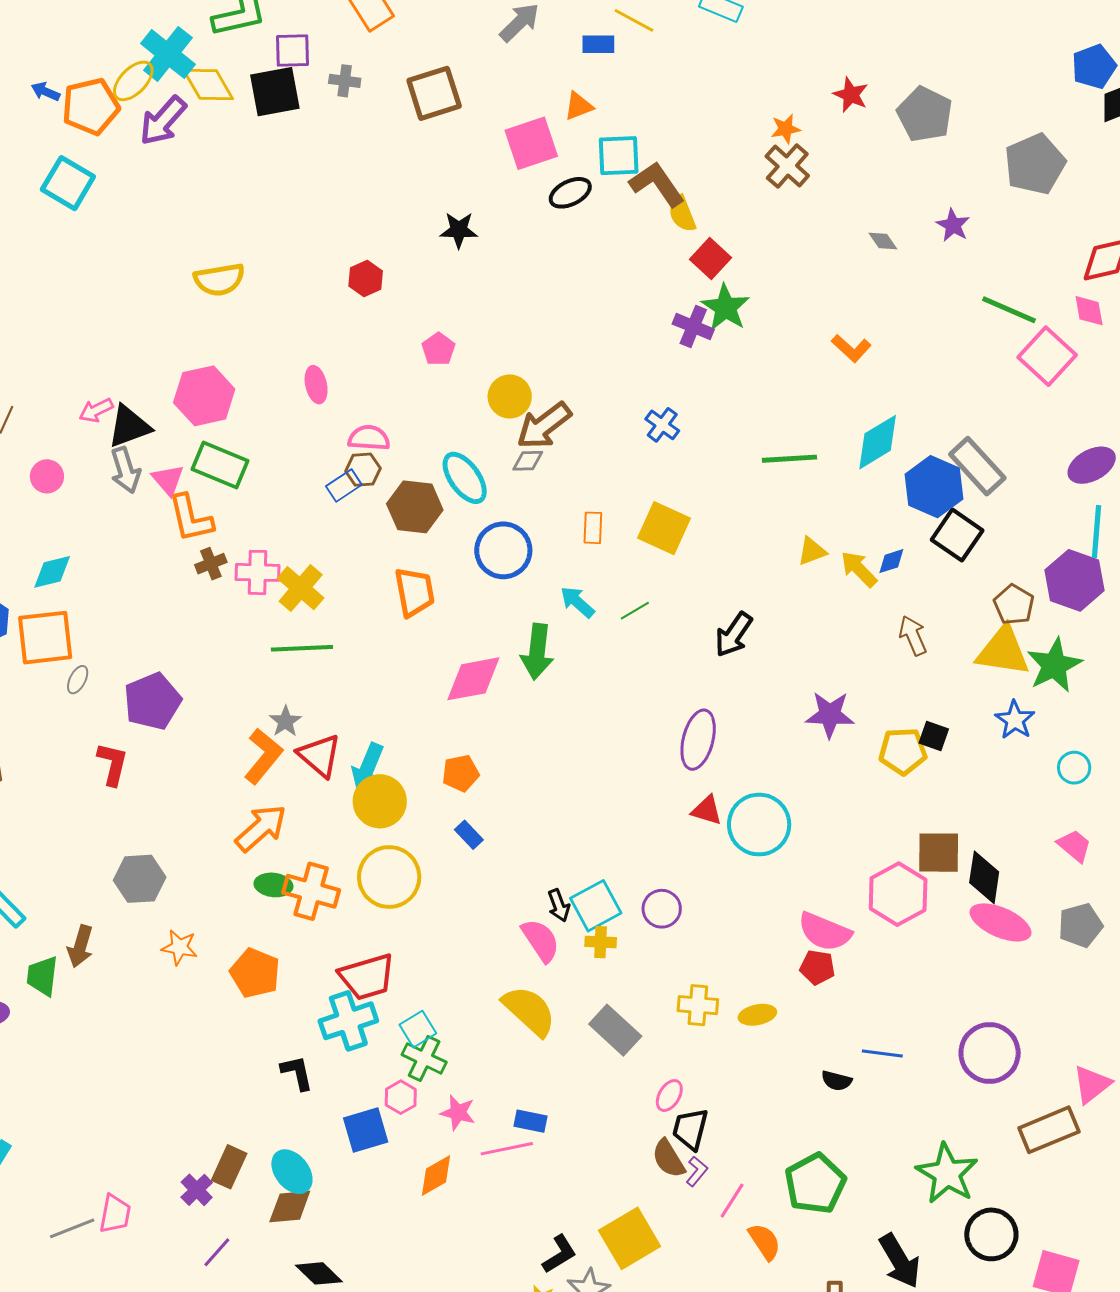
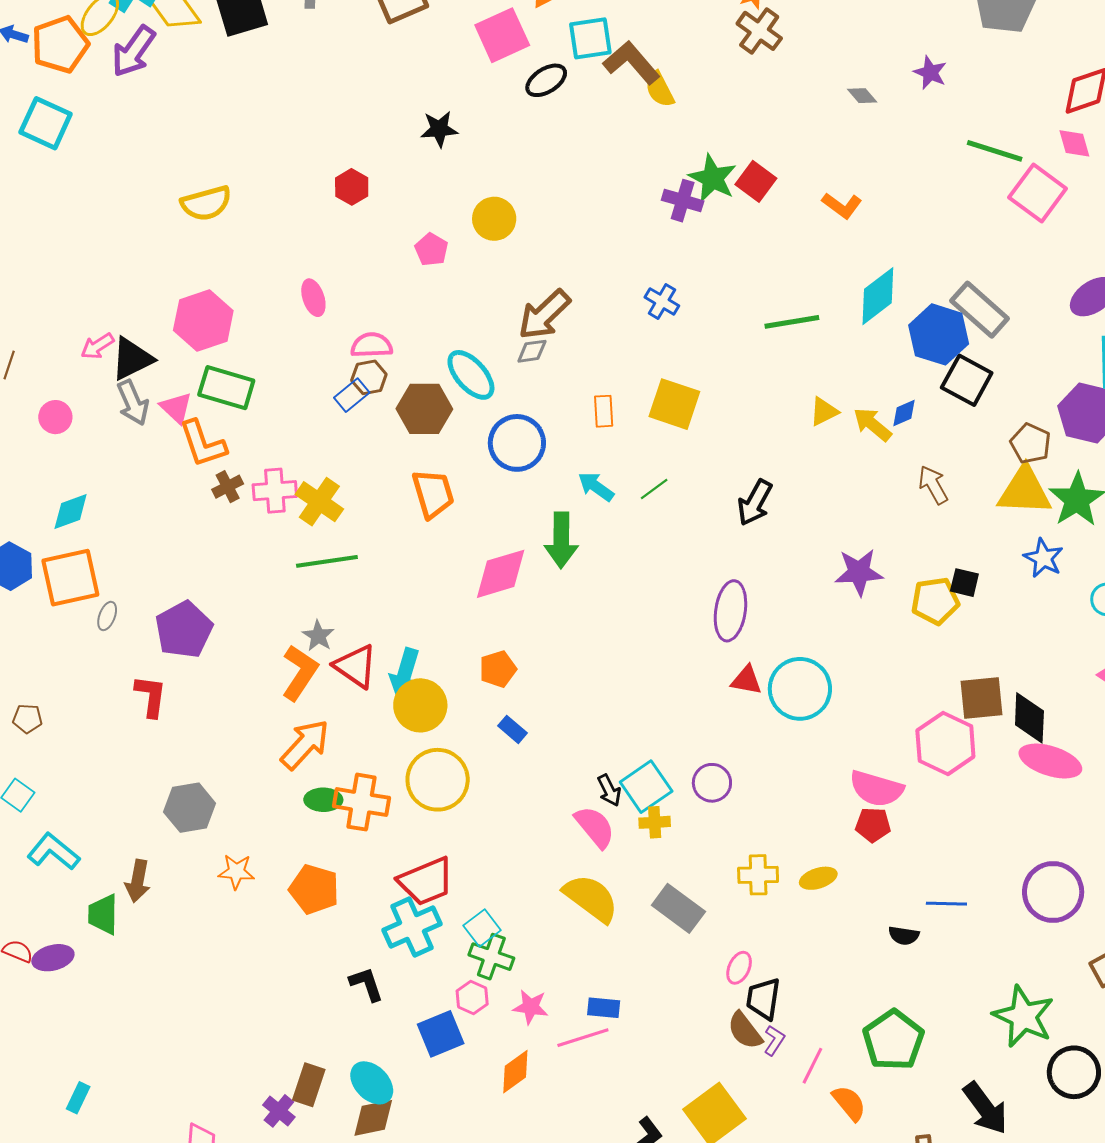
red square: (710, 258) -> (756, 181), moved
yellow circle: (510, 396) -> (494, 219), moved

